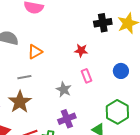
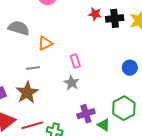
red star: (81, 50) -> (95, 14), moved
pink rectangle: (87, 76) -> (75, 61), moved
purple cross: (67, 119) -> (86, 114), moved

